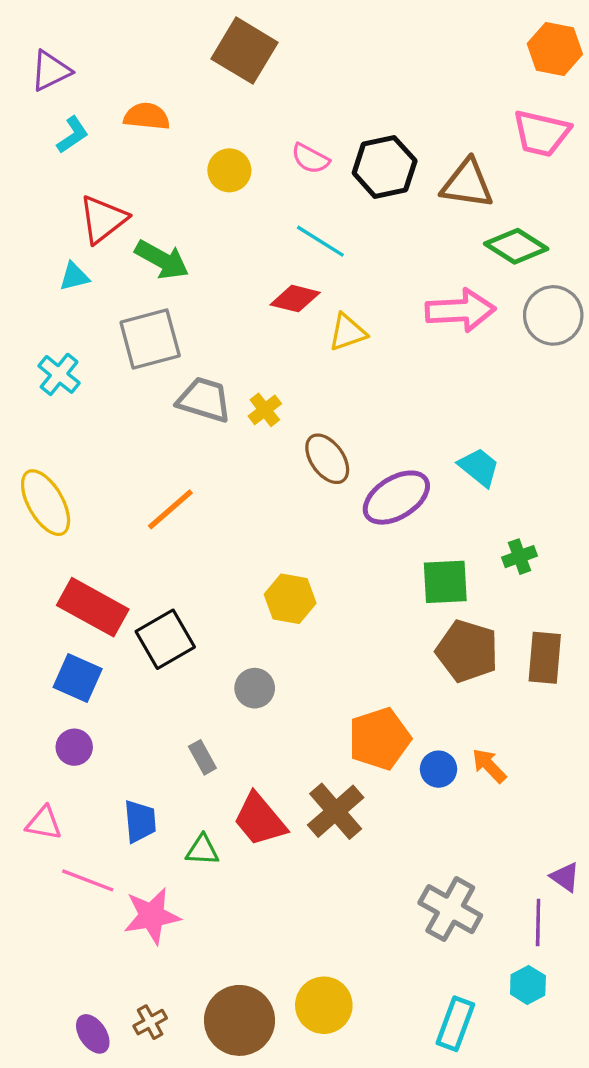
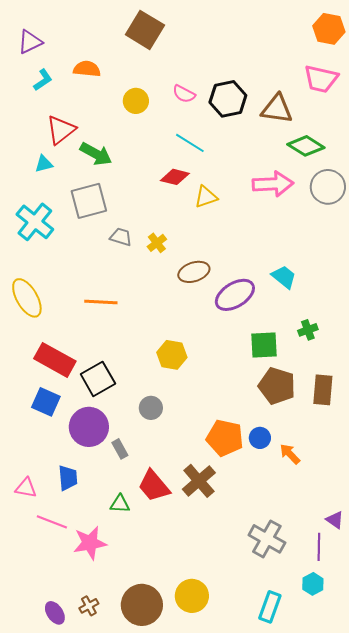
cyan cross: (59, 374) -> (35, 222), size x1.5
gray trapezoid: (204, 400) -> (121, 237), size x0.7
brown ellipse: (327, 459) -> (194, 272), turned -72
orange line: (170, 509) -> (101, 302), turned 44
orange pentagon: (379, 739) -> (225, 438), turned 30
purple circle: (74, 747) -> (89, 427), moved, size x1.8
blue circle: (439, 769) -> (260, 438), moved
blue trapezoid: (140, 821) -> (68, 478), moved

